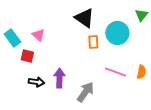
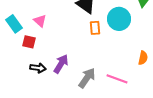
pink line: (115, 72) -> (117, 79), moved
purple arrow: (59, 78) -> (61, 64), turned 30

